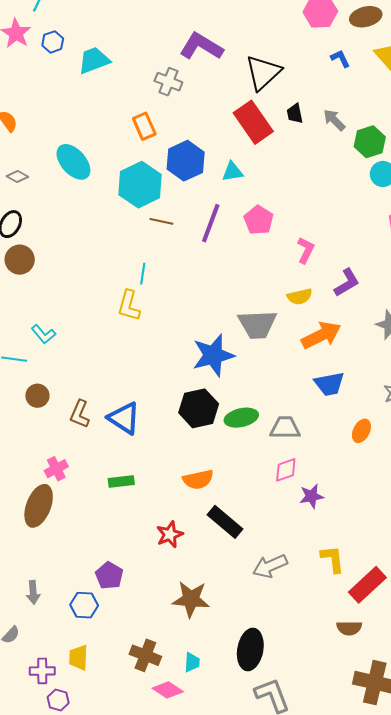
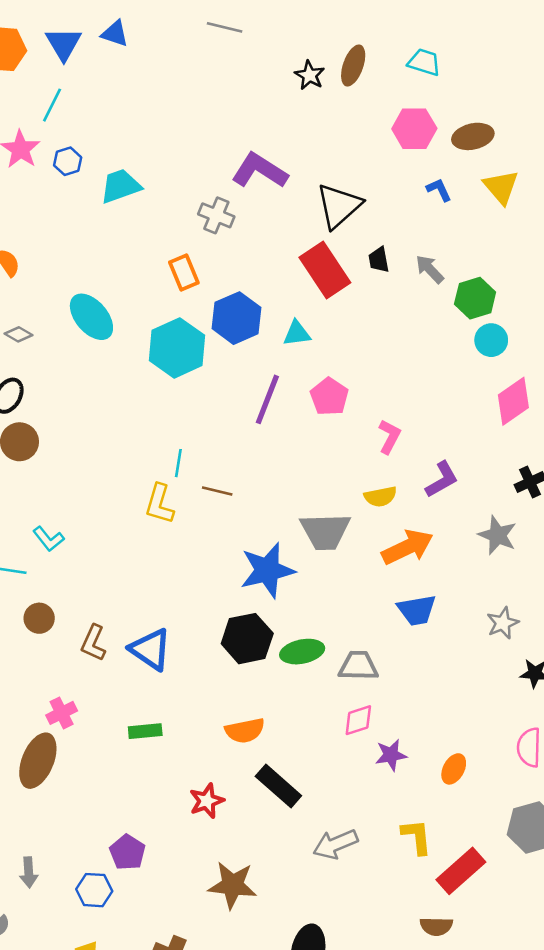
brown line: (161, 221) -> (217, 491), moved
orange ellipse: (361, 431) -> (454, 769), moved

